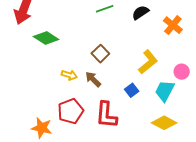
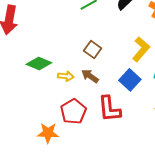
green diamond: (46, 38) -> (39, 64), moved
blue square: (132, 90) -> (130, 80), size x1.5

